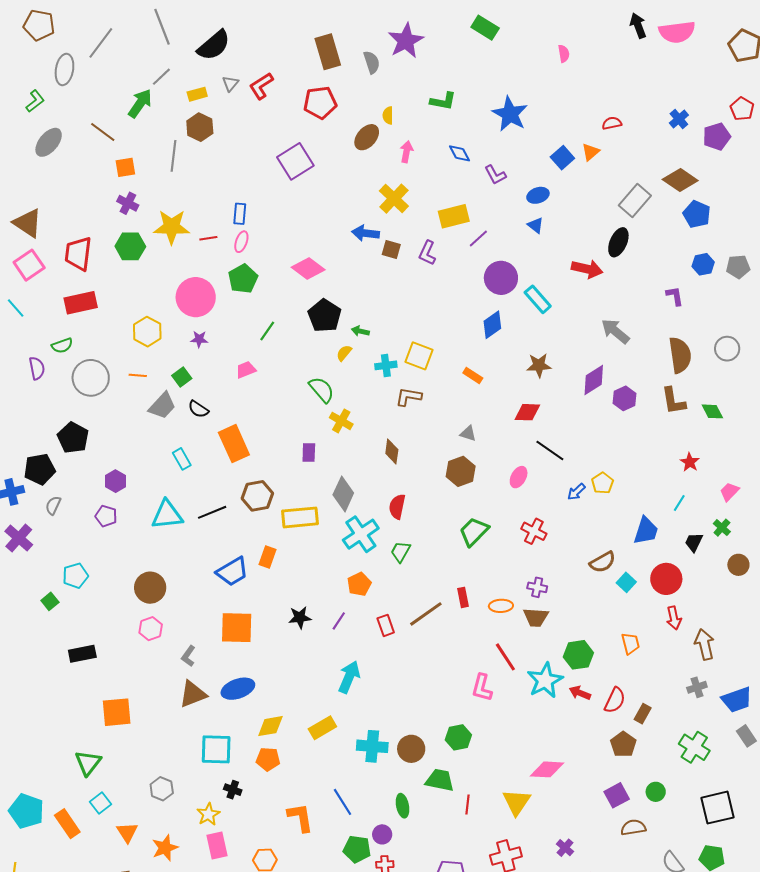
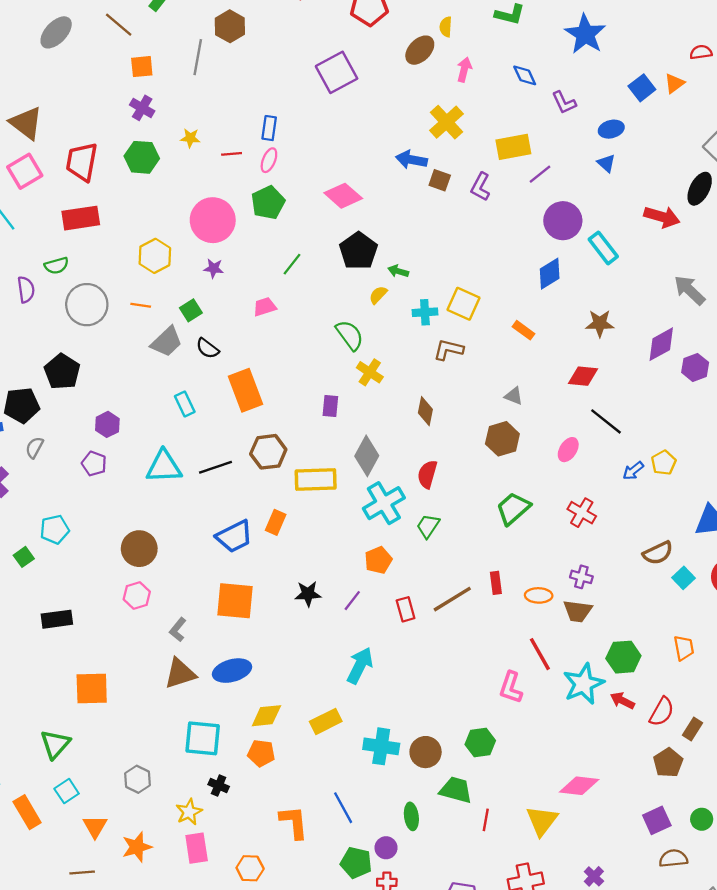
yellow star: (172, 227) -> (190, 138), size x0.5

